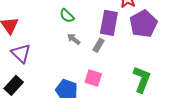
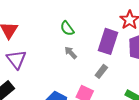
gray rectangle: (99, 45) -> (101, 71), moved

